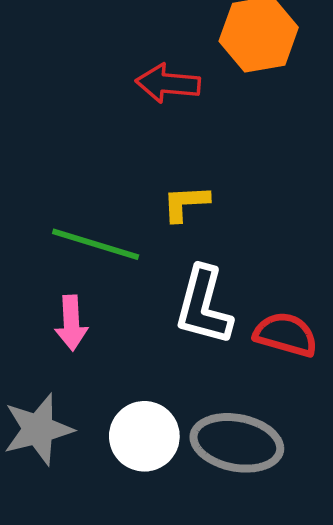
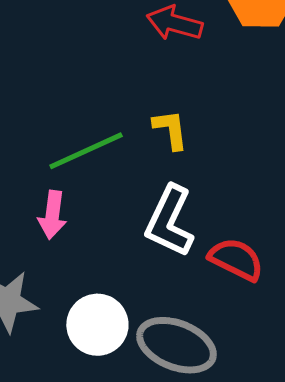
yellow L-shape: (186, 203) -> (171, 130), turned 75
green line: (96, 244) -> (86, 151), turned -52

